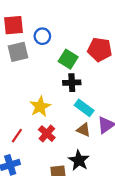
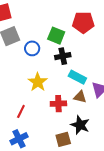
blue circle: (42, 36) -> (32, 48), moved
red cross: (47, 134) -> (58, 104), moved, turned -35

